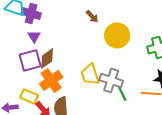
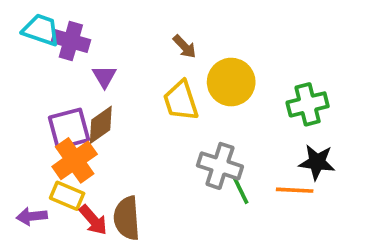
purple triangle: (34, 36) -> (104, 76), moved
yellow trapezoid: (90, 74) -> (181, 101), moved
orange cross: (51, 80) -> (75, 160), moved

